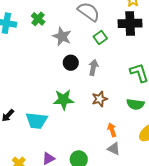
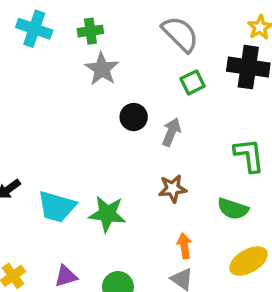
green cross: (38, 19) -> (90, 31), turned 32
gray star: (62, 36) -> (102, 69), moved
green star: (64, 100) -> (107, 214), moved

